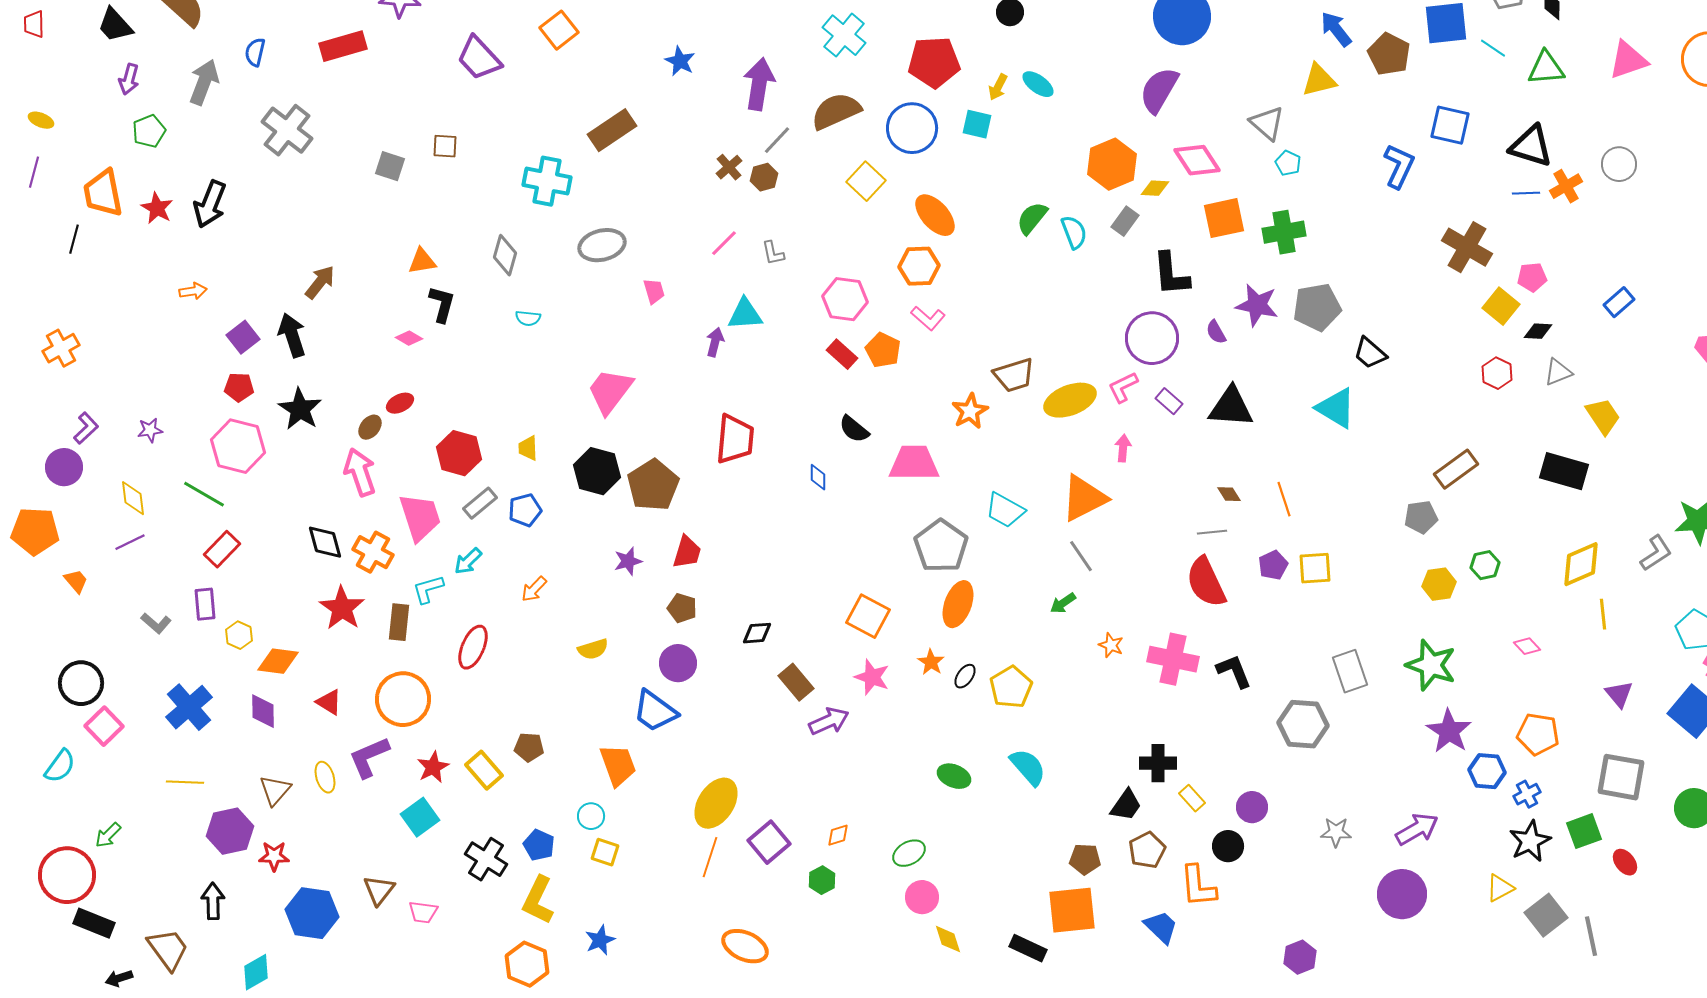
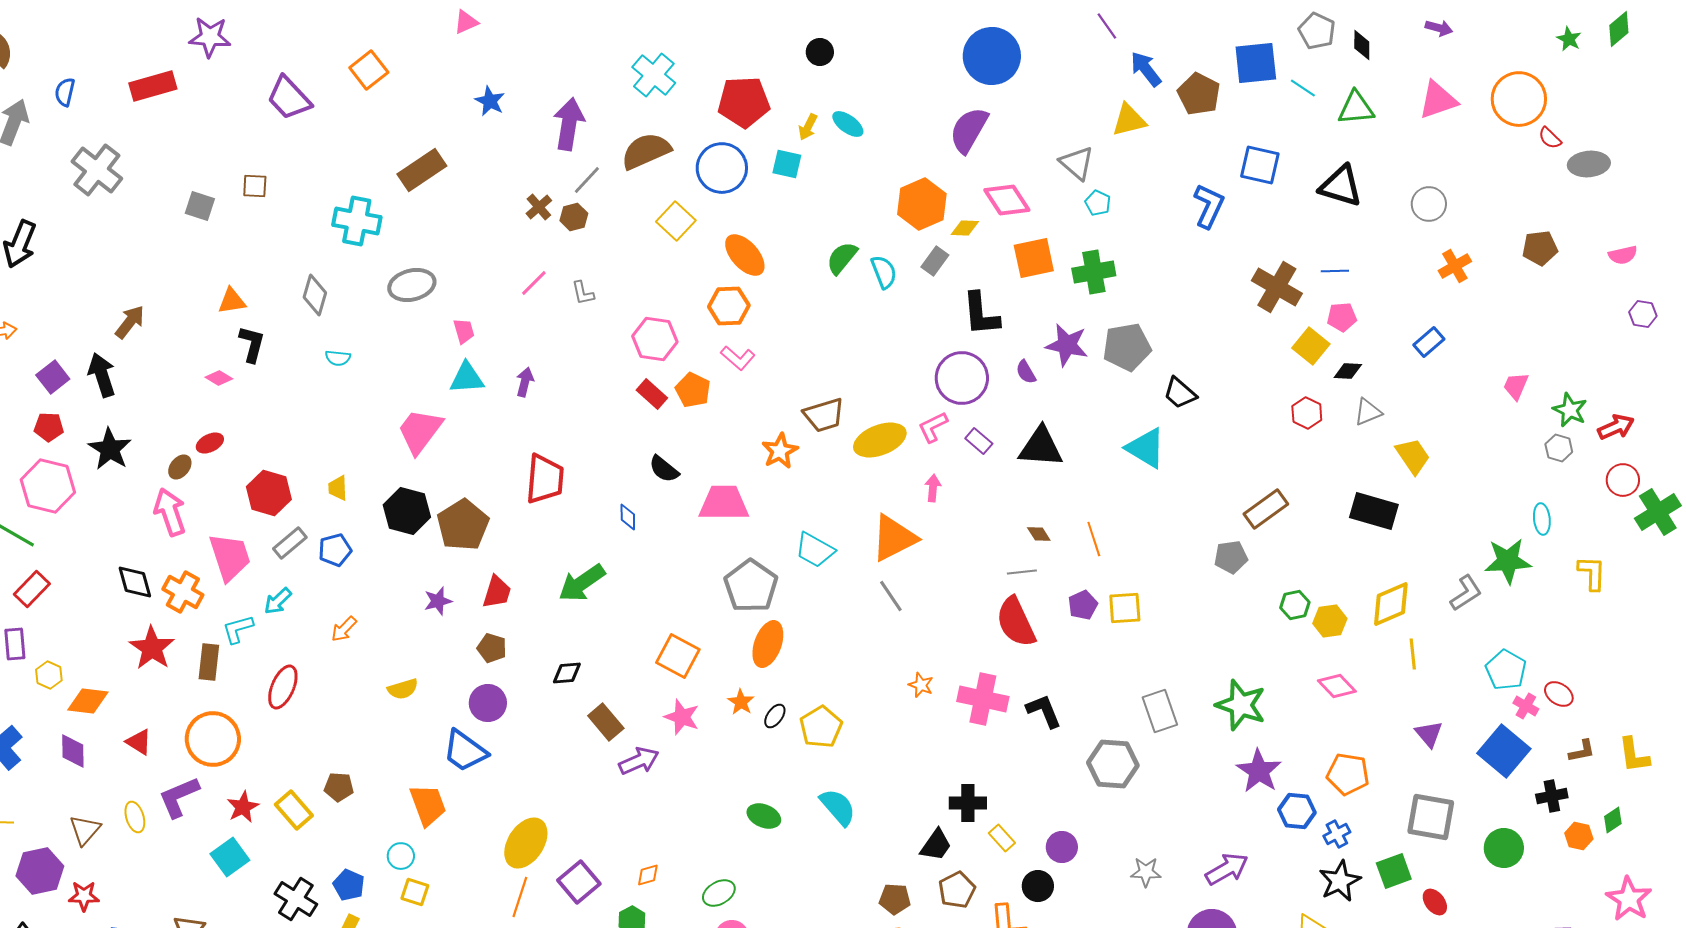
orange cross: (1566, 186) -> (1455, 266), moved
blue line: (1526, 193) -> (1335, 271), moved
cyan triangle: (745, 314) -> (467, 378), moved
yellow hexagon: (1439, 584) -> (1330, 621), moved
green arrow: (1063, 603) -> (582, 583), moved, size x1.8
pink diamond: (1527, 646) -> (1337, 686), size x1.4

